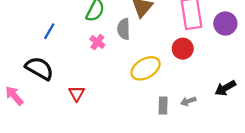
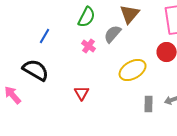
gray semicircle: (124, 29) -> (113, 34), turned 42
red triangle: (77, 94) -> (82, 93), moved

